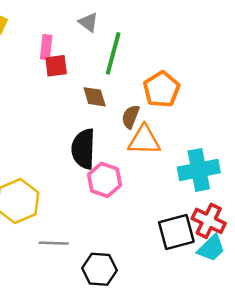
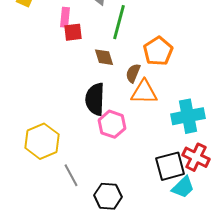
gray line: (54, 243) -> (71, 175), turned 60
cyan trapezoid: (211, 248) -> (183, 187), moved

